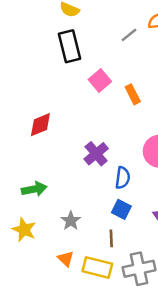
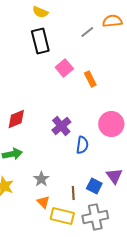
red diamond: (40, 125) -> (16, 119), moved
blue square: (121, 209) -> (94, 186), moved
orange triangle: (66, 259) -> (43, 202), moved

